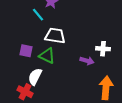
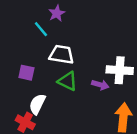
white cross: (103, 49) -> (120, 70), size x1.5
green triangle: (47, 56) -> (68, 81), moved

